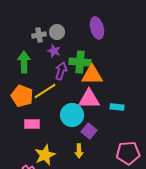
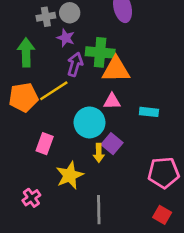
orange pentagon: (22, 96) -> (23, 97), turned -30
pink triangle: (89, 99) -> (112, 101), size x0.6
pink rectangle: (32, 124) -> (45, 144), moved, turned -70
yellow arrow: (79, 151) -> (99, 153), moved
yellow star: (45, 155) -> (70, 175), moved

